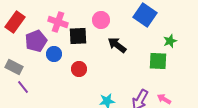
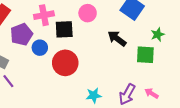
pink cross: (58, 22) -> (44, 15), turned -30
black arrow: (117, 45) -> (117, 39), moved
red circle: (79, 69) -> (65, 63), size x1.6

